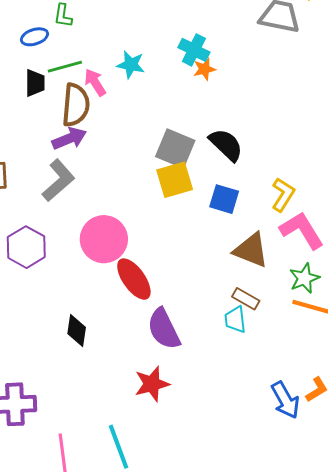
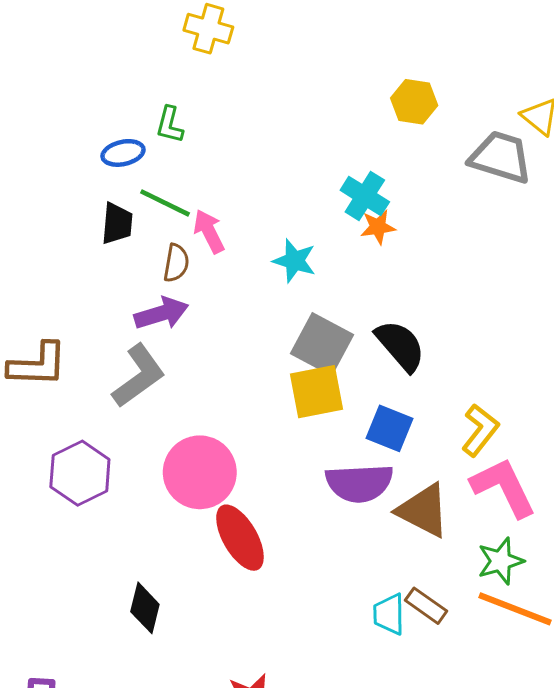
cyan star: (131, 65) -> (294, 261), moved
green line: (65, 67) -> (165, 203), turned 36
brown semicircle: (76, 105) -> (176, 263), size x0.6
brown rectangle: (246, 299) -> (426, 606), moved
purple semicircle: (164, 329) -> (359, 483), moved, turned -72

